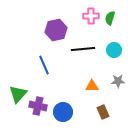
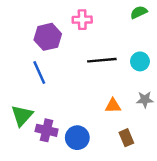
pink cross: (91, 16) -> (82, 20), moved
green semicircle: (110, 18) -> (139, 12), moved, turned 48
purple hexagon: (56, 30) -> (48, 37), moved
blue line: (44, 65) -> (39, 73), moved

